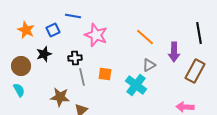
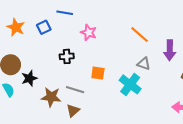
pink star: (96, 35) -> (89, 32), size x0.7
black star: (44, 54) -> (29, 78), moved
gray triangle: (149, 65) -> (144, 64), turned 48
gray line: (82, 77) -> (75, 90), moved, turned -60

